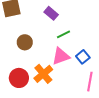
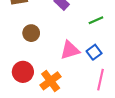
green line: (63, 34) -> (96, 20), moved
orange cross: (43, 74) -> (51, 81), moved

